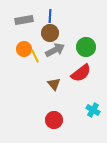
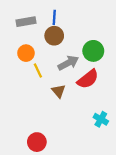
gray arrow: (55, 50) -> (68, 63), moved
yellow line: (35, 56) -> (38, 70), moved
red circle: (54, 120) -> (37, 142), moved

